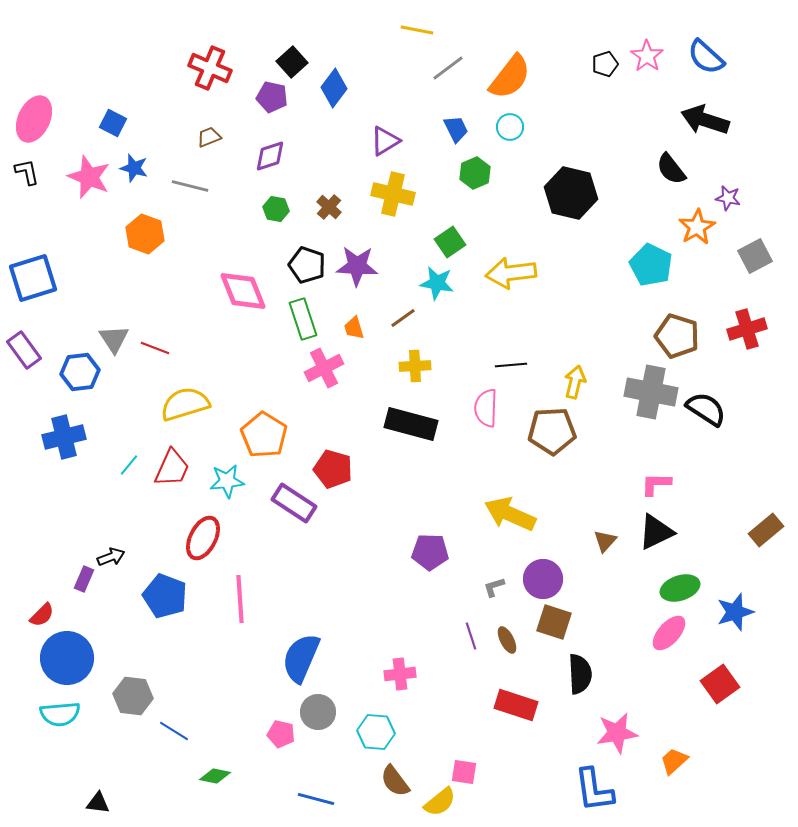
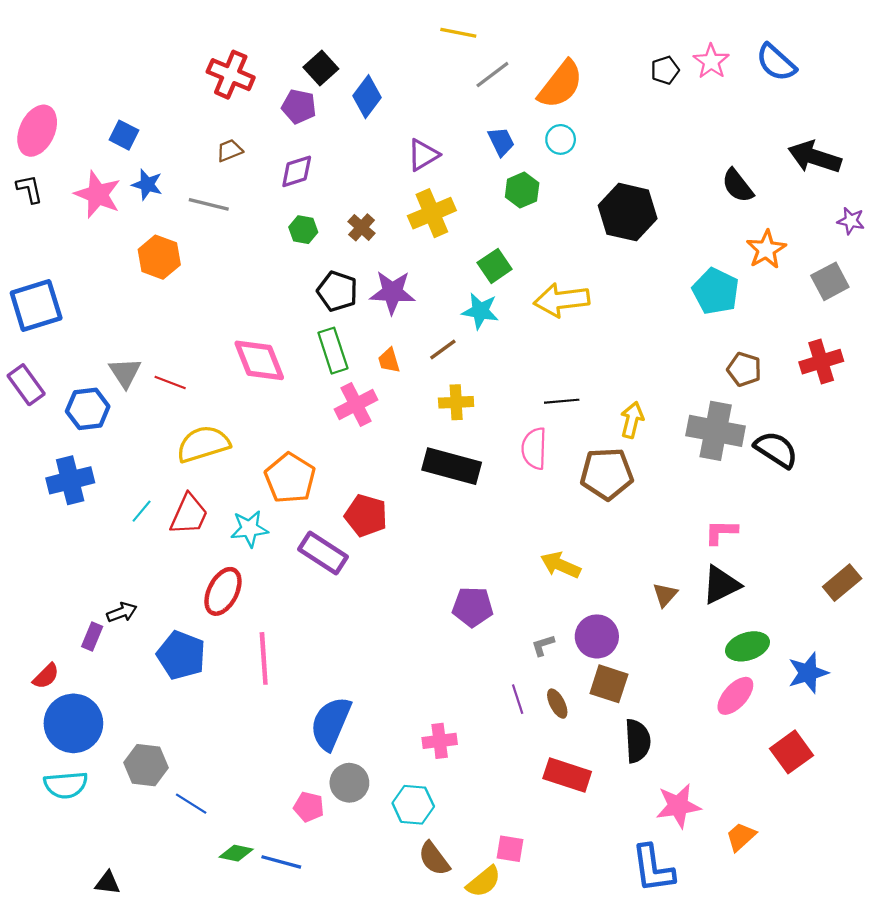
black arrow: (705, 120) -> (815, 157), moved
yellow cross: (393, 194) -> (432, 213), turned -36
purple star: (728, 198) -> (851, 221), moved
pink diamond: (243, 291) -> (259, 360), moved
brown pentagon: (677, 336) -> (744, 369), size x0.7
yellow arrow: (510, 514) -> (561, 565), size x0.7
blue line: (316, 799) -> (281, 862), moved

